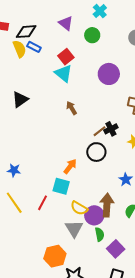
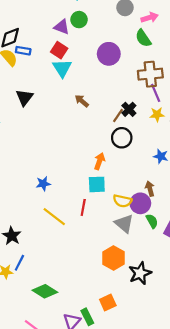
purple triangle: (66, 23) -> (62, 27), moved
cyan triangle: (63, 73) -> (62, 68), turned 36
black triangle: (20, 99) -> (24, 97), moved
brown arrow: (107, 205) -> (150, 189), size x0.6

